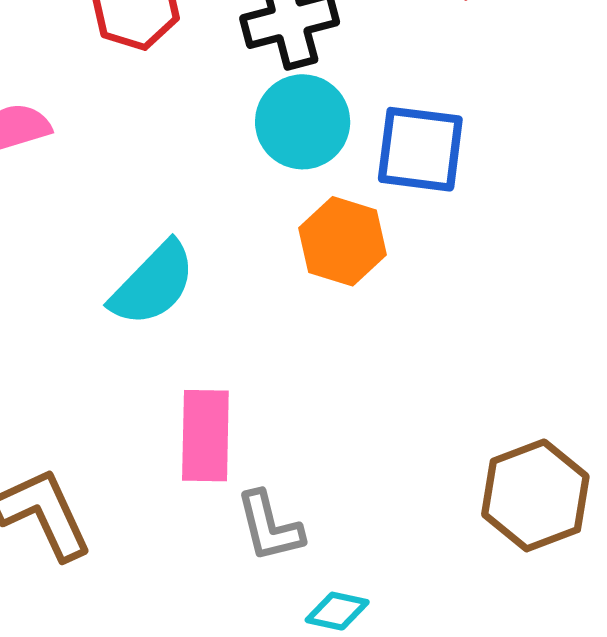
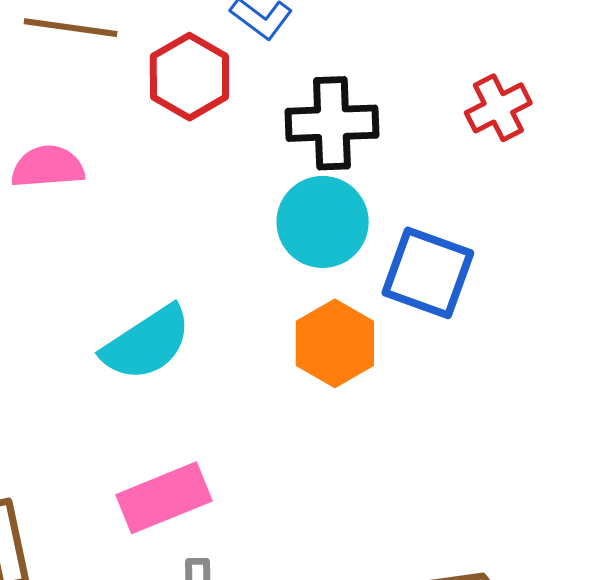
pink rectangle: (205, 436) -> (164, 498), turned 54

